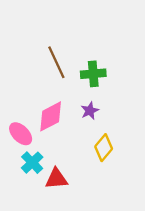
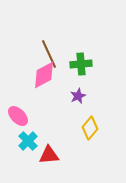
pink diamond: (51, 116) -> (44, 75), moved

